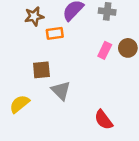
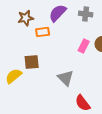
gray triangle: (61, 91) -> (66, 78), moved
yellow semicircle: (19, 104) -> (14, 76), moved

